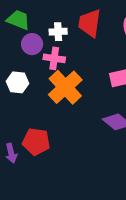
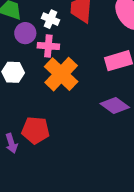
white cross: (58, 32) -> (50, 19), turned 30

